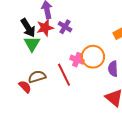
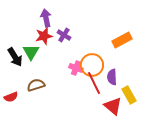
black arrow: (28, 28) -> (15, 57), moved
red line: (64, 75) -> (94, 83), moved
red semicircle: (25, 87) -> (11, 97), moved, turned 112

